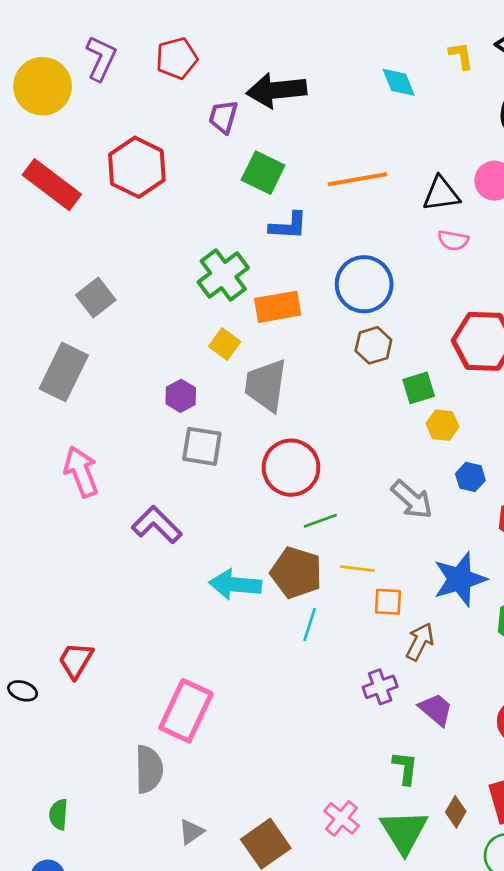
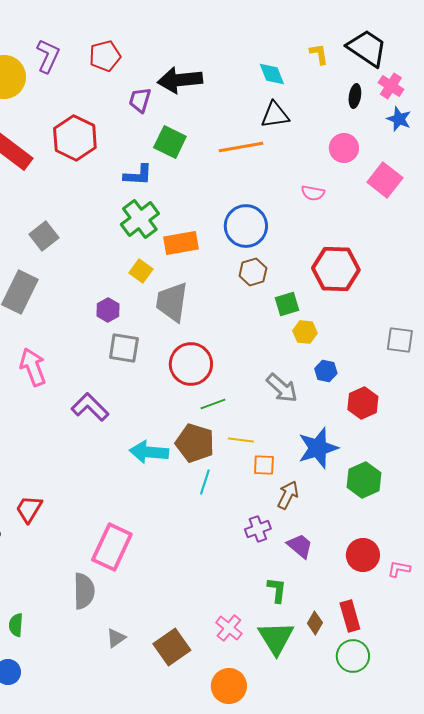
black triangle: (441, 194) -> (275, 115), moved
blue L-shape: (288, 226) -> (138, 175), moved

